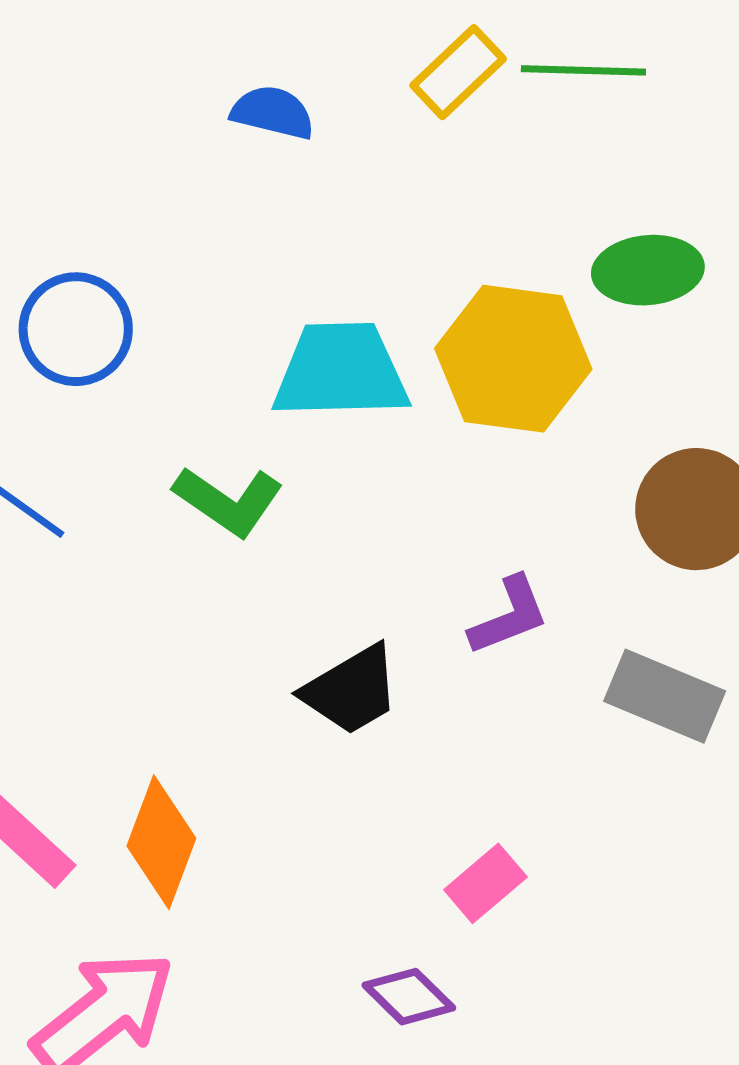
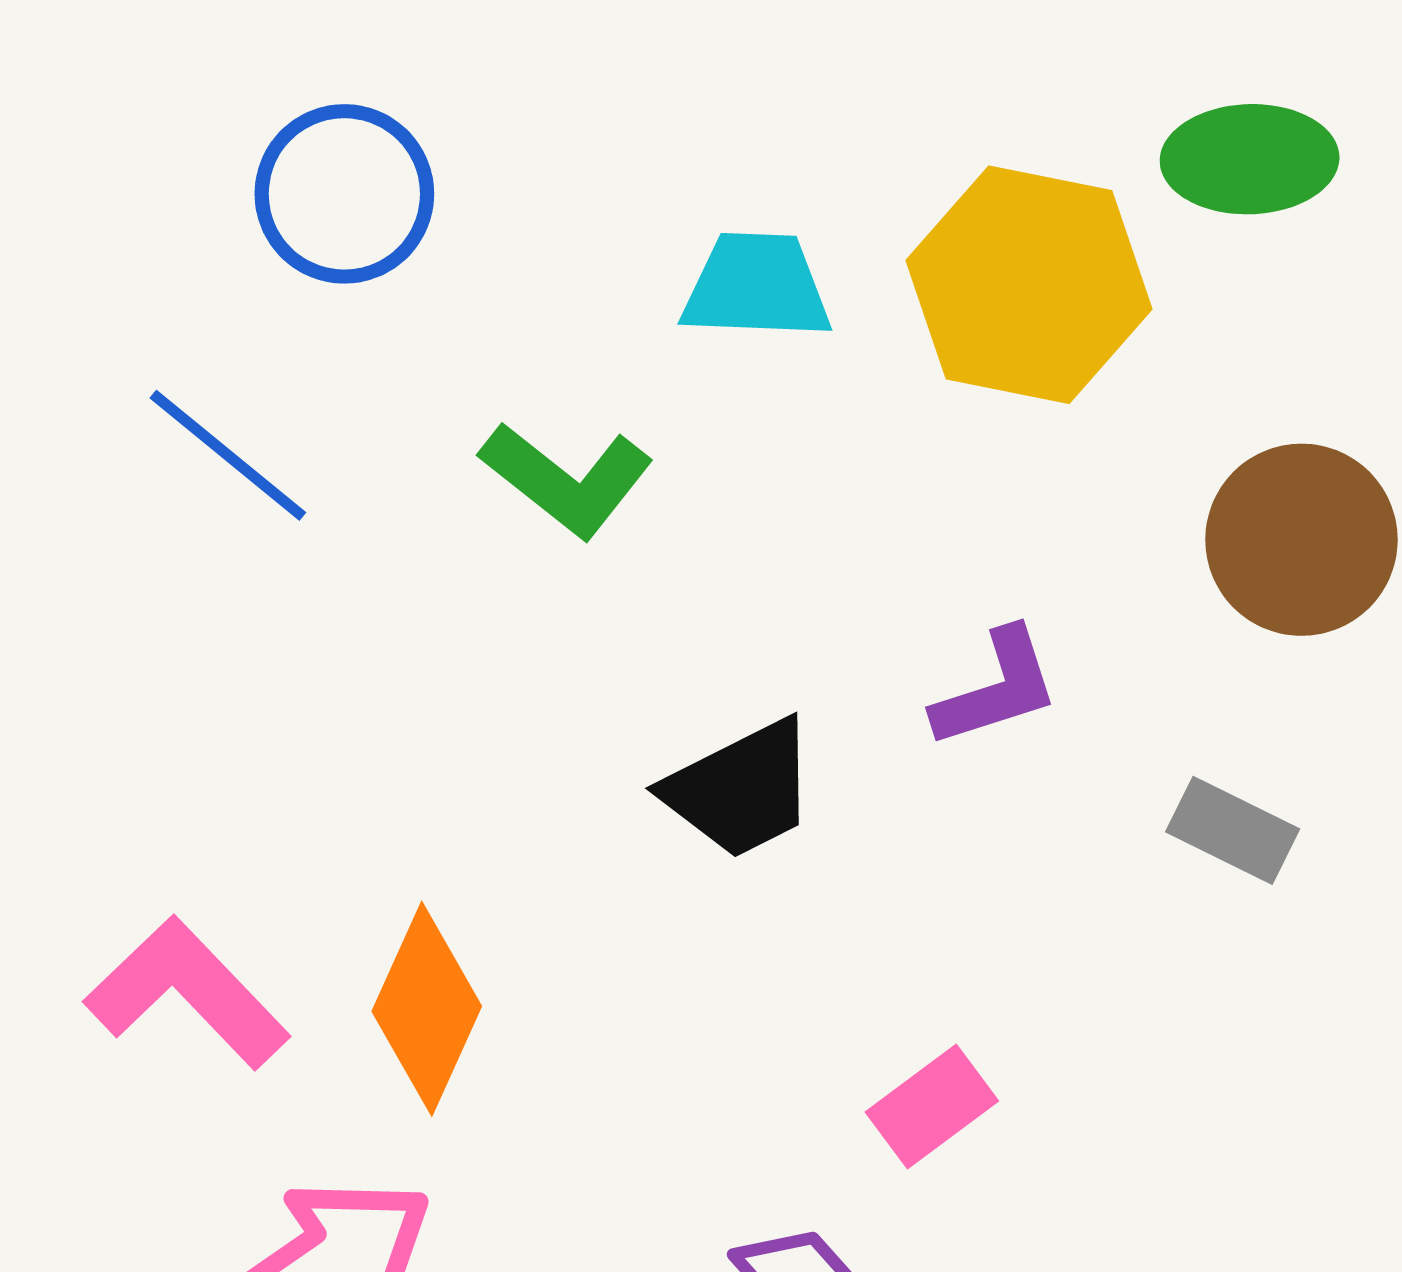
cyan trapezoid: (341, 371) -> (757, 287), size x0.7
gray rectangle: (665, 696) -> (1233, 830), size x0.7

